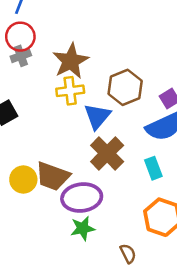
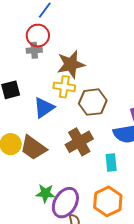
brown hexagon: (125, 87) -> (93, 102), moved
blue triangle: (97, 116) -> (44, 108), moved
purple ellipse: (82, 197) -> (65, 203), moved, turned -68

